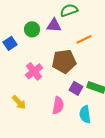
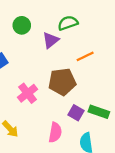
purple triangle: (54, 25) -> (51, 40), turned -42
green circle: (32, 29) -> (22, 25), moved

